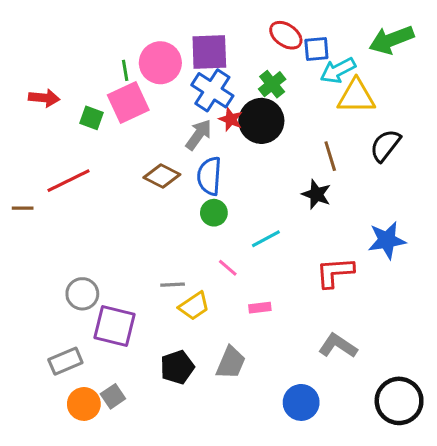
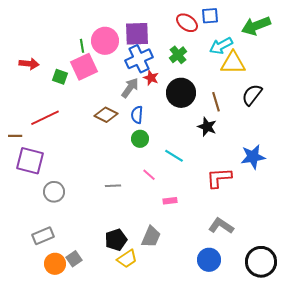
blue square: (316, 49) -> (210, 16), moved
blue cross: (212, 90) -> (139, 59), turned 32
black circle: (261, 121) -> (181, 93), moved
blue semicircle: (209, 176) -> (137, 115), size x0.7
cyan line: (266, 239) -> (174, 156), turned 60
yellow trapezoid: (194, 306) -> (127, 259), moved
purple square: (114, 326) -> (30, 161), moved
blue circle: (301, 402) -> (209, 260), moved

